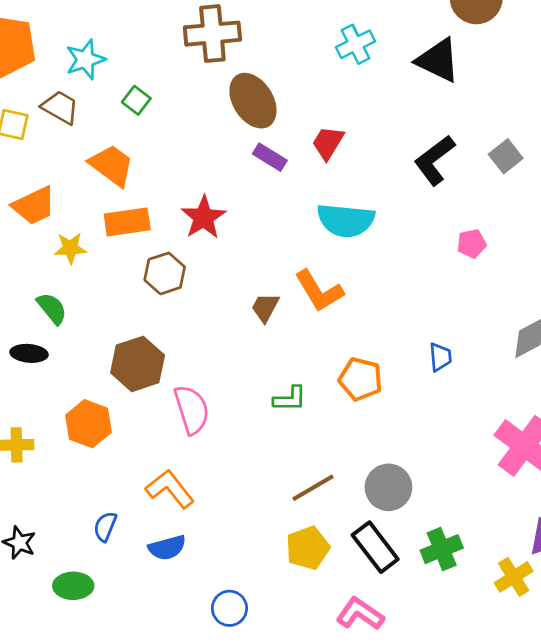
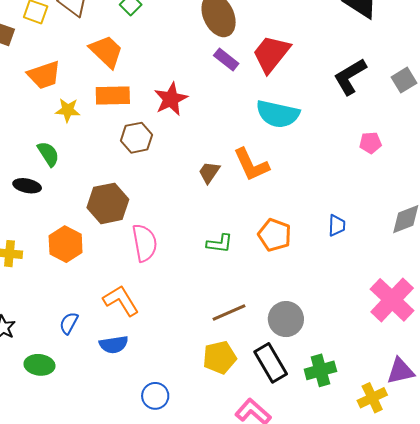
red trapezoid: (328, 143) -> (271, 54), size x1.5

